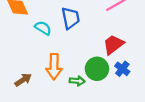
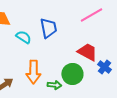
red trapezoid: (113, 45) -> (87, 52), turned 65
blue cross: (122, 69) -> (104, 67), moved

